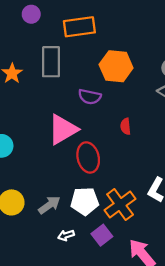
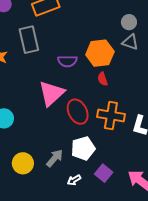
orange hexagon: (116, 66) -> (100, 53), moved
orange cross: (120, 205) -> (111, 115), moved, turned -32

